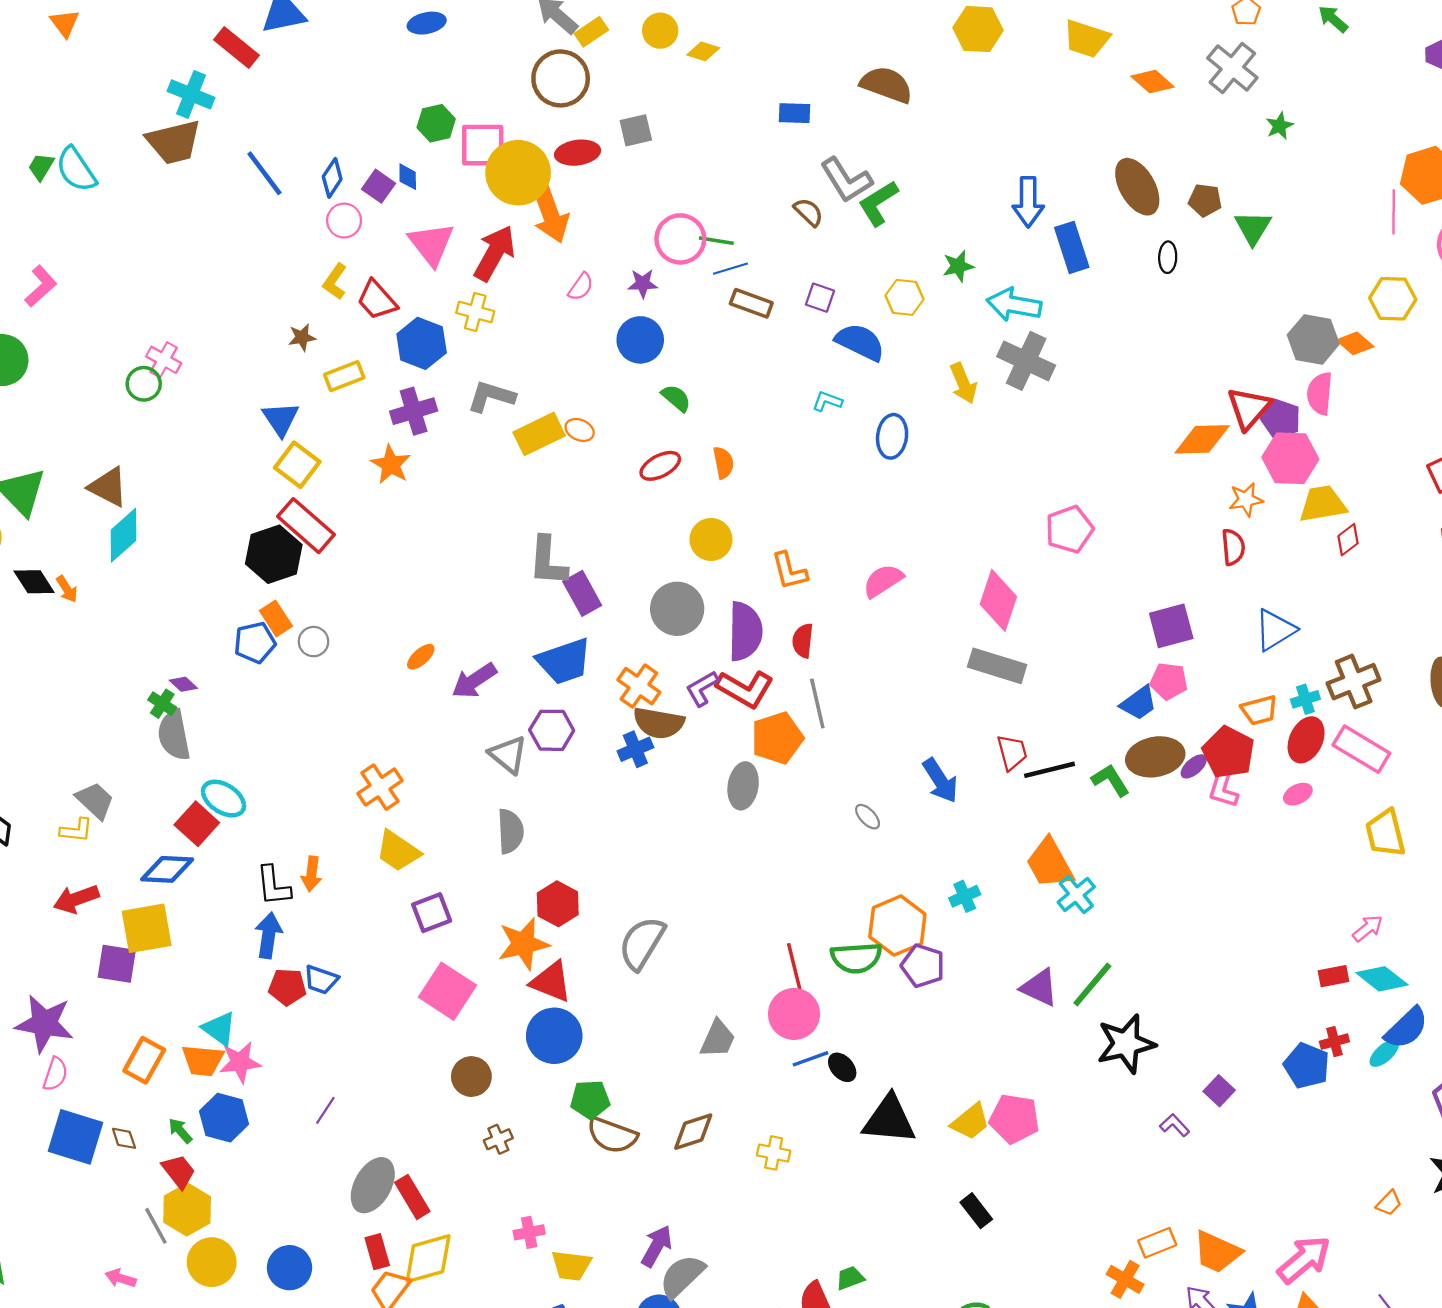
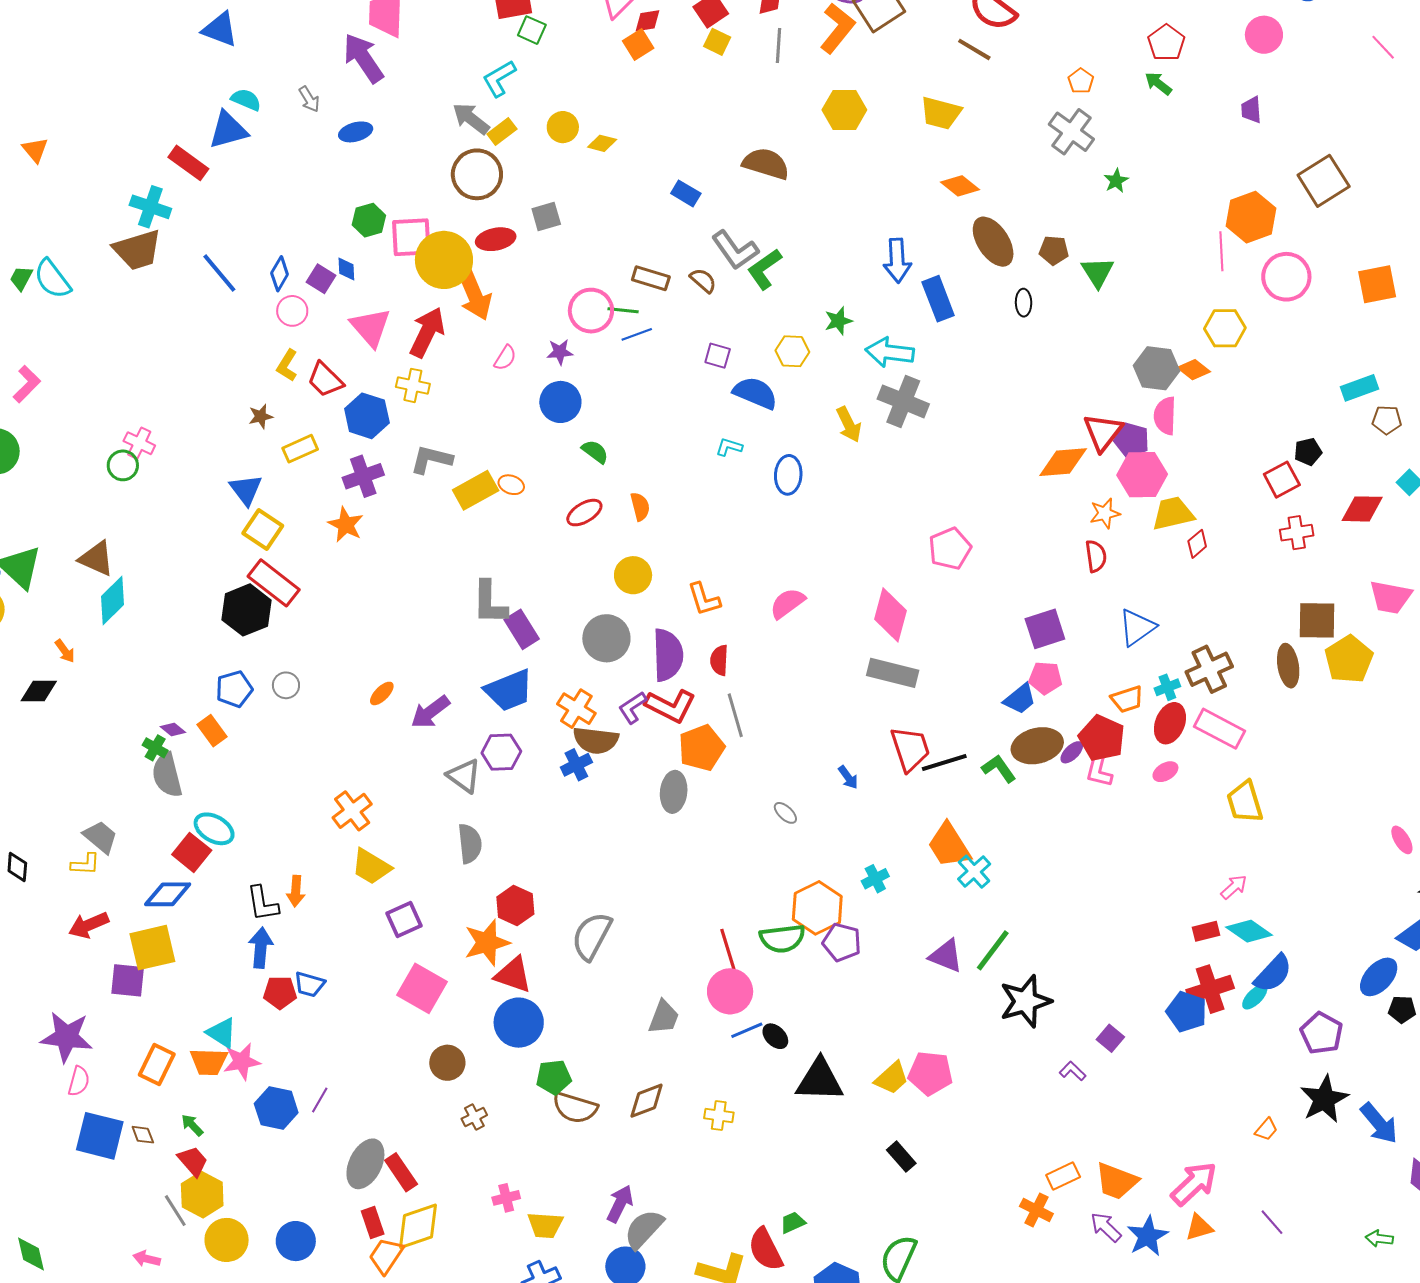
orange diamond: (1153, 82) -> (960, 186), moved
blue rectangle: (795, 113) -> (686, 193), turned 32
brown rectangle: (751, 303) -> (651, 278), moved
black diamond: (34, 582) -> (39, 691), moved, turned -54
orange rectangle: (276, 618) -> (212, 731), moved
red trapezoid: (1012, 752) -> (910, 749), size x1.4
blue arrow: (940, 781) -> (848, 777), size x0.6
red cross: (1334, 1042) -> (1210, 989), size x1.8
blue hexagon: (224, 1118) -> (276, 1108), moved

